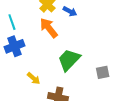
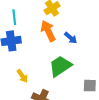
blue arrow: (70, 11) -> (71, 38), moved

